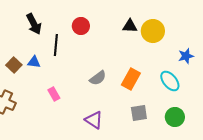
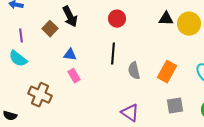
black line: (56, 45) -> (113, 54), moved
brown square: (14, 65) -> (50, 29), moved
gray semicircle: (98, 78) -> (134, 71), turned 114
pink rectangle: (54, 94) -> (74, 76), moved

